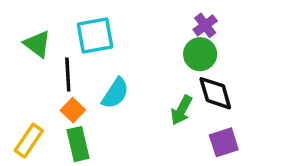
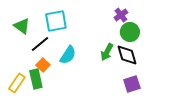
green circle: (200, 54) -> (130, 32), moved
black line: (68, 75) -> (40, 44), turned 54
green arrow: (181, 110) -> (107, 52), moved
green rectangle: (78, 144) -> (36, 79), moved

